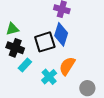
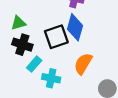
cyan cross: (49, 77) -> (51, 78), moved, turned -35

